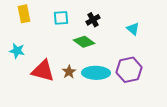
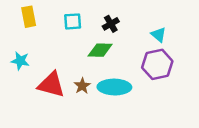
green diamond: (84, 42) -> (100, 50), turned -35
purple hexagon: (129, 70) -> (157, 64), moved

